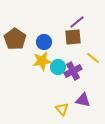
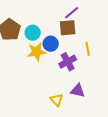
blue circle: (44, 42) -> (51, 44), moved
yellow line: (93, 58) -> (88, 49), turned 40
cyan circle: (58, 67) -> (33, 33), moved

